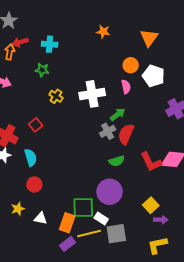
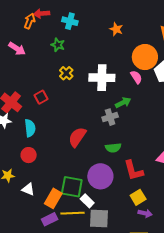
orange star: (103, 32) -> (116, 29), moved
orange circle: (131, 65) -> (145, 57), size x1.6
pink semicircle: (126, 87) -> (136, 77), turned -32
red semicircle: (126, 134) -> (77, 137), moved
red L-shape: (151, 162) -> (133, 170), moved

